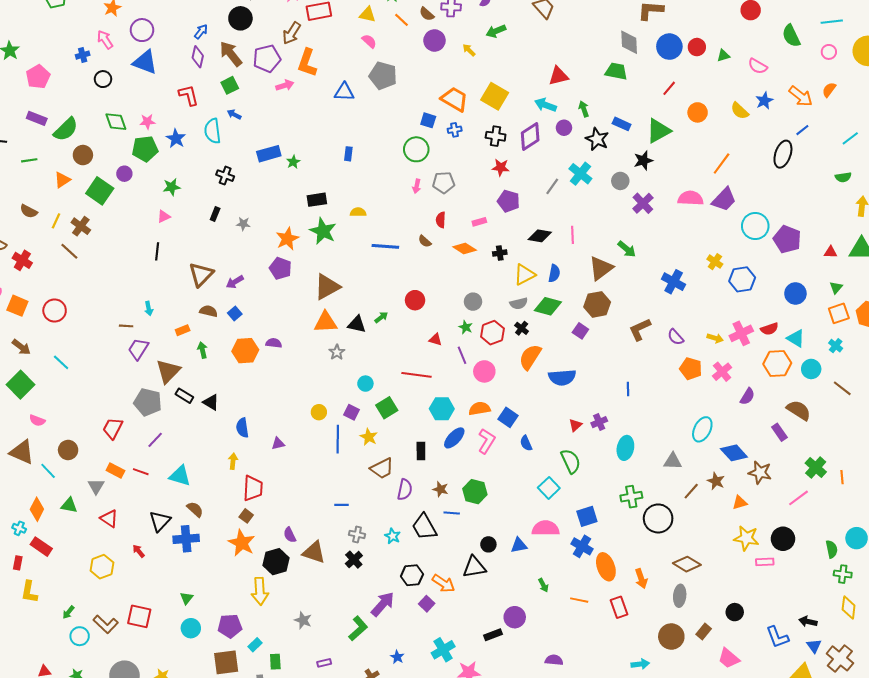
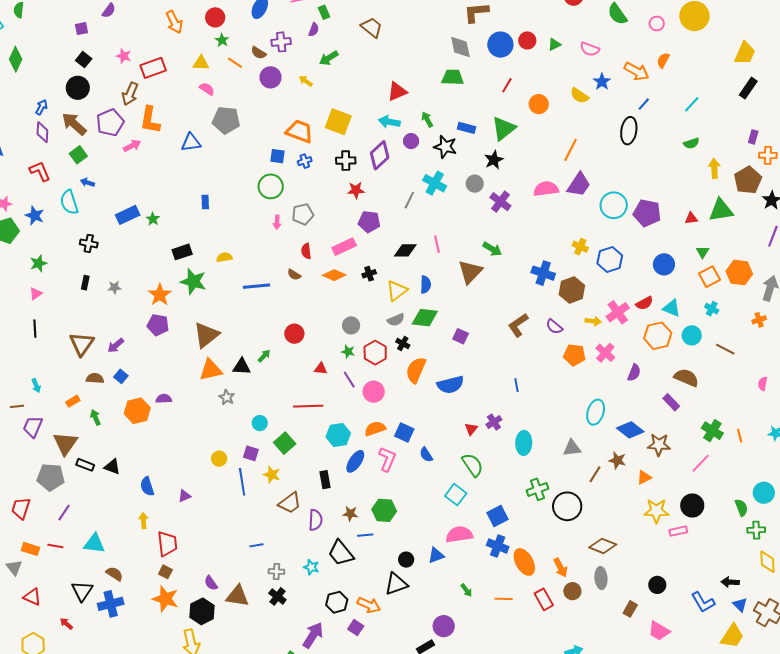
pink rectangle: (479, 222) -> (344, 247), size x1.6
brown hexagon: (597, 304) -> (572, 290), moved
brown circle: (671, 637) -> (572, 591), moved, size x0.7

